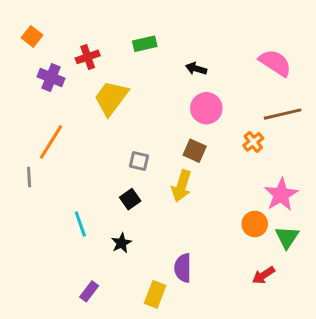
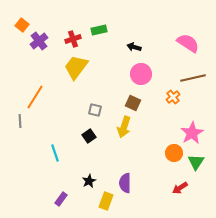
red cross: (88, 57) -> (73, 39), moved
purple cross: (51, 77) -> (39, 41), moved, turned 30
black star: (121, 243) -> (89, 181), moved

